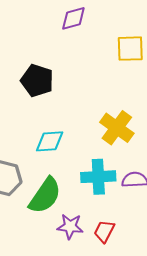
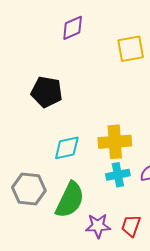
yellow cross: (117, 128) -> (115, 142), moved, turned -32
cyan cross: (98, 177) -> (118, 175), size x0.7

